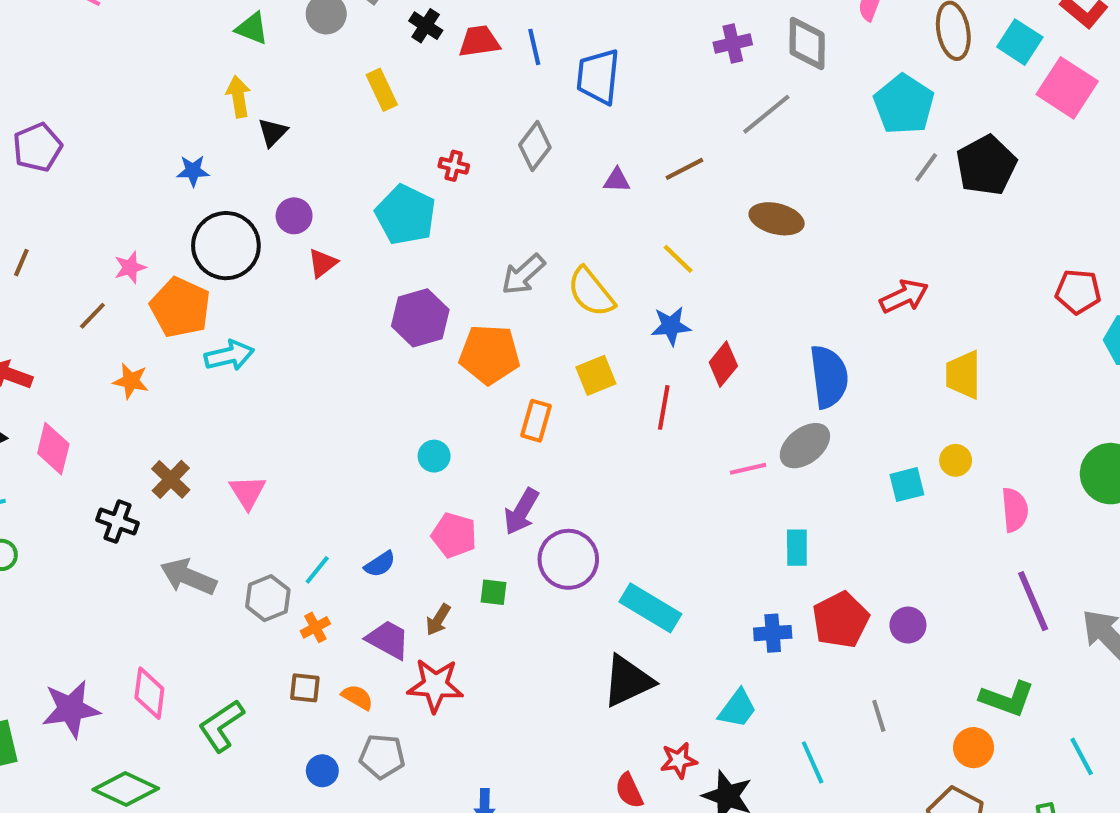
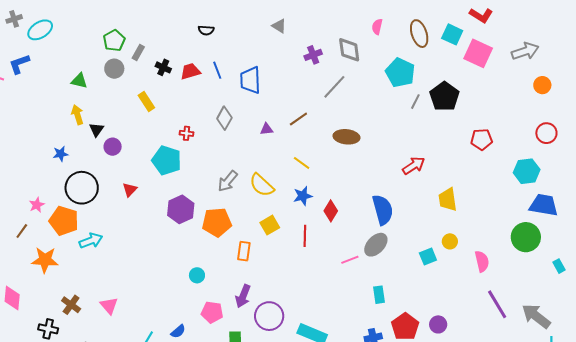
purple circle: (294, 216) -> (113, 147), moved
red pentagon: (1078, 292) -> (482, 139), moved
orange star: (131, 381) -> (45, 260), size x1.5

